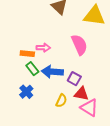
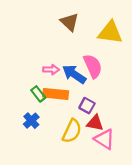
orange rectangle: (27, 54) -> (56, 94), moved, size x1.5
blue arrow: (52, 72) -> (74, 74), moved, turned 30
yellow semicircle: (61, 101) -> (72, 131), size x1.5

